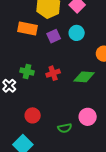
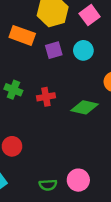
pink circle: (88, 117) -> (78, 180), moved
green semicircle: (65, 128) -> (48, 185), moved

